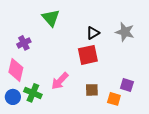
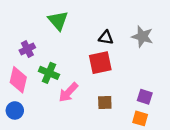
black triangle: (93, 33) -> (106, 38), turned 40
green cross: (33, 93) -> (49, 73), moved
orange square: (114, 99) -> (140, 118), moved

